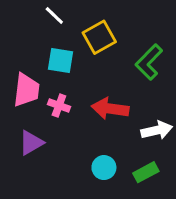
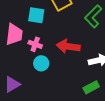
purple triangle: (31, 143) -> (12, 84), moved
cyan circle: (104, 168) -> (41, 63), moved

